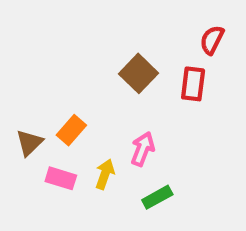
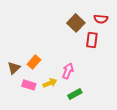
red semicircle: (212, 40) -> (101, 19), turned -112
brown square: (138, 73) -> (76, 23), moved
yellow arrow: (105, 174) -> (50, 83), turned 48

